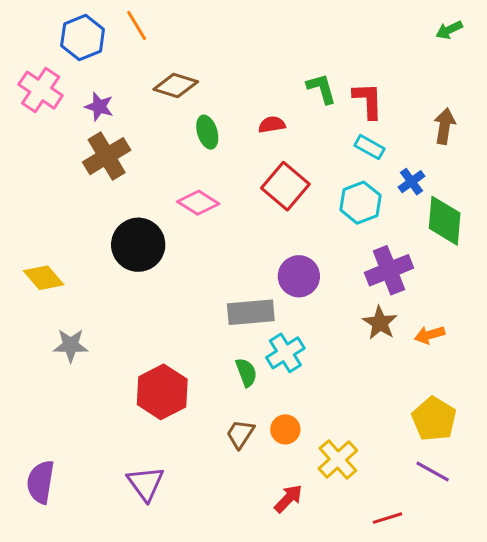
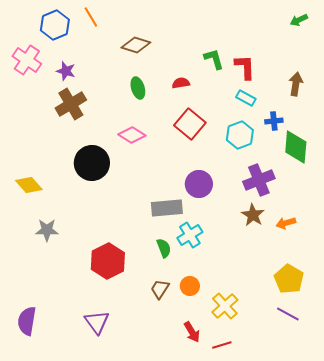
brown diamond: (176, 86) -> (136, 45), moved
blue cross: (412, 182) -> (274, 121), turned 30
red arrow: (288, 499) -> (192, 332), turned 105
red line: (387, 518) -> (222, 345), moved

